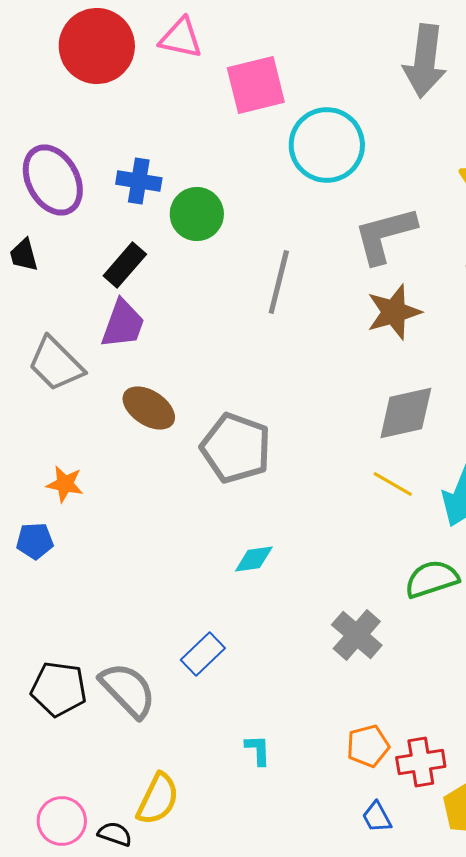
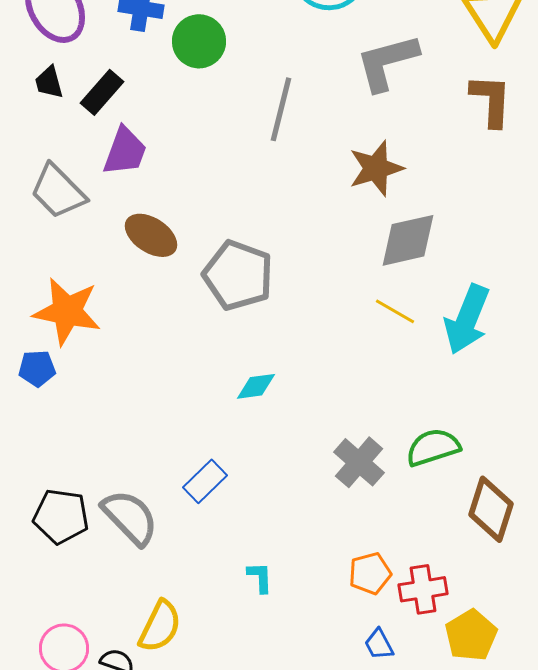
black trapezoid: (24, 255) -> (49, 82), moved
black rectangle: (125, 265) -> (102, 92), moved
brown star: (394, 312) -> (376, 168), moved
orange star: (65, 484) -> (67, 311), size x1.8
green semicircle: (432, 579) -> (433, 447), moved

